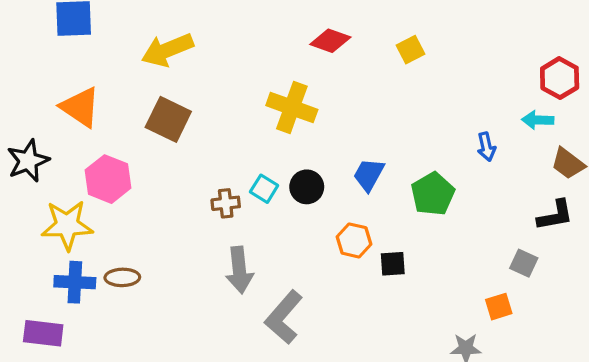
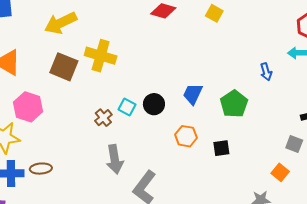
yellow square: (411, 50) -> (214, 13), turned -30
yellow cross: (292, 107) -> (101, 56), moved
brown cross: (226, 203) -> (103, 118), turned -30
black square: (393, 264) -> (221, 148), moved
orange square: (499, 307) -> (280, 172), turned -30

